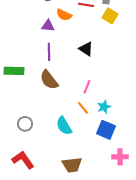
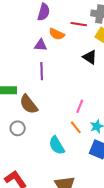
black triangle: (86, 49) -> (90, 57), moved
brown semicircle: (49, 80) -> (29, 104), moved
gray circle: (25, 124) -> (18, 128), moved

